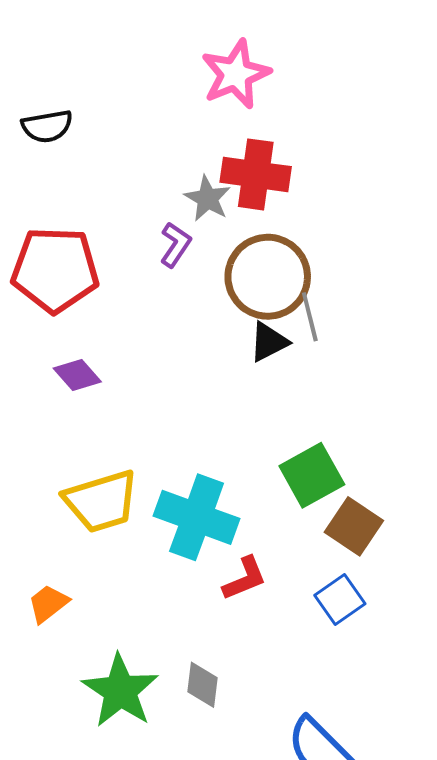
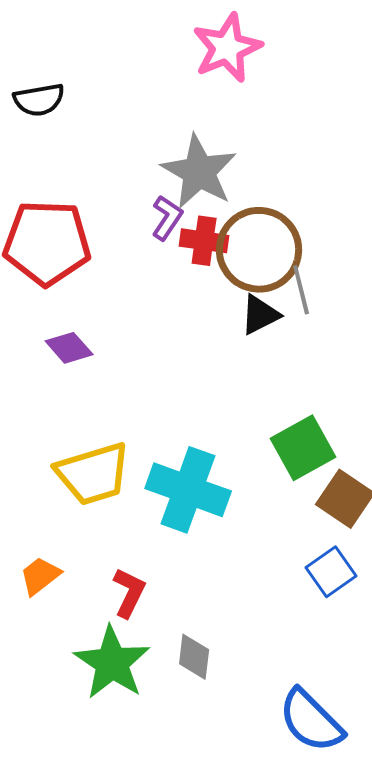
red cross: (256, 174) -> (204, 241), moved, size x0.7
gray star: (208, 199) -> (199, 172), size x1.6
red L-shape: (245, 579) -> (129, 593), moved, turned -42

